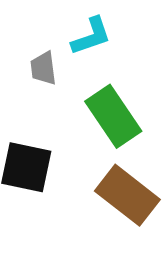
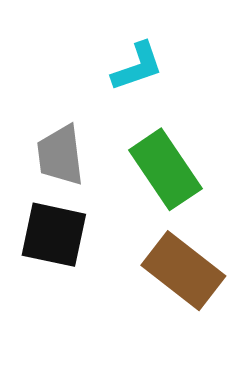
gray trapezoid: (43, 68) -> (60, 155), moved, size x1.4

